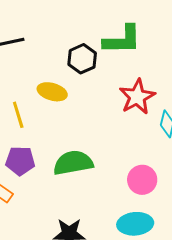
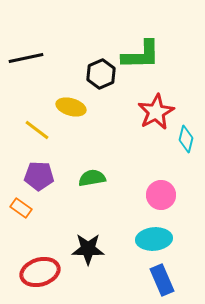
yellow line: (18, 115) -> (37, 130), turned -36
green semicircle: (73, 163) -> (92, 178), size x0.7

